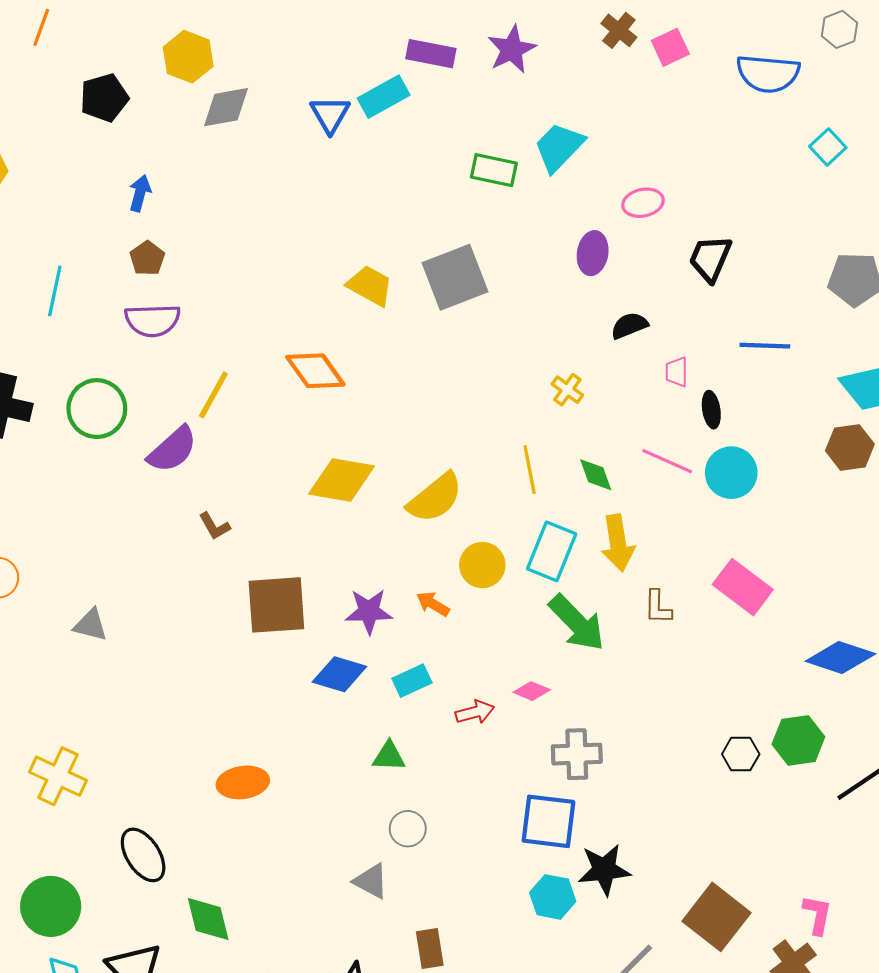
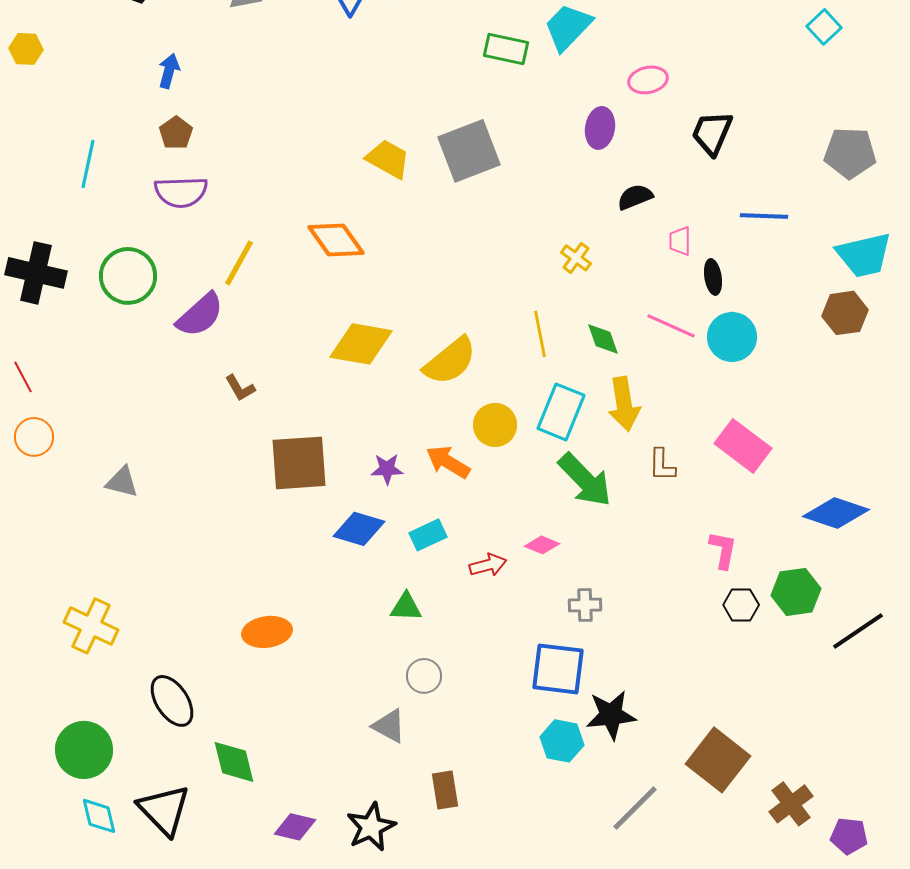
orange arrow: (433, 604) -> (448, 462), size x1.4
purple star: (369, 611) -> (387, 469), size x0.7
gray cross: (577, 754) -> (585, 605), size x0.7
pink L-shape: (817, 915) -> (723, 550), moved

